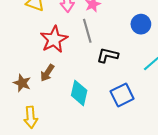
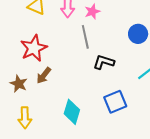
red star: (54, 39) -> (34, 48), moved
cyan diamond: (79, 93) -> (72, 112), moved

